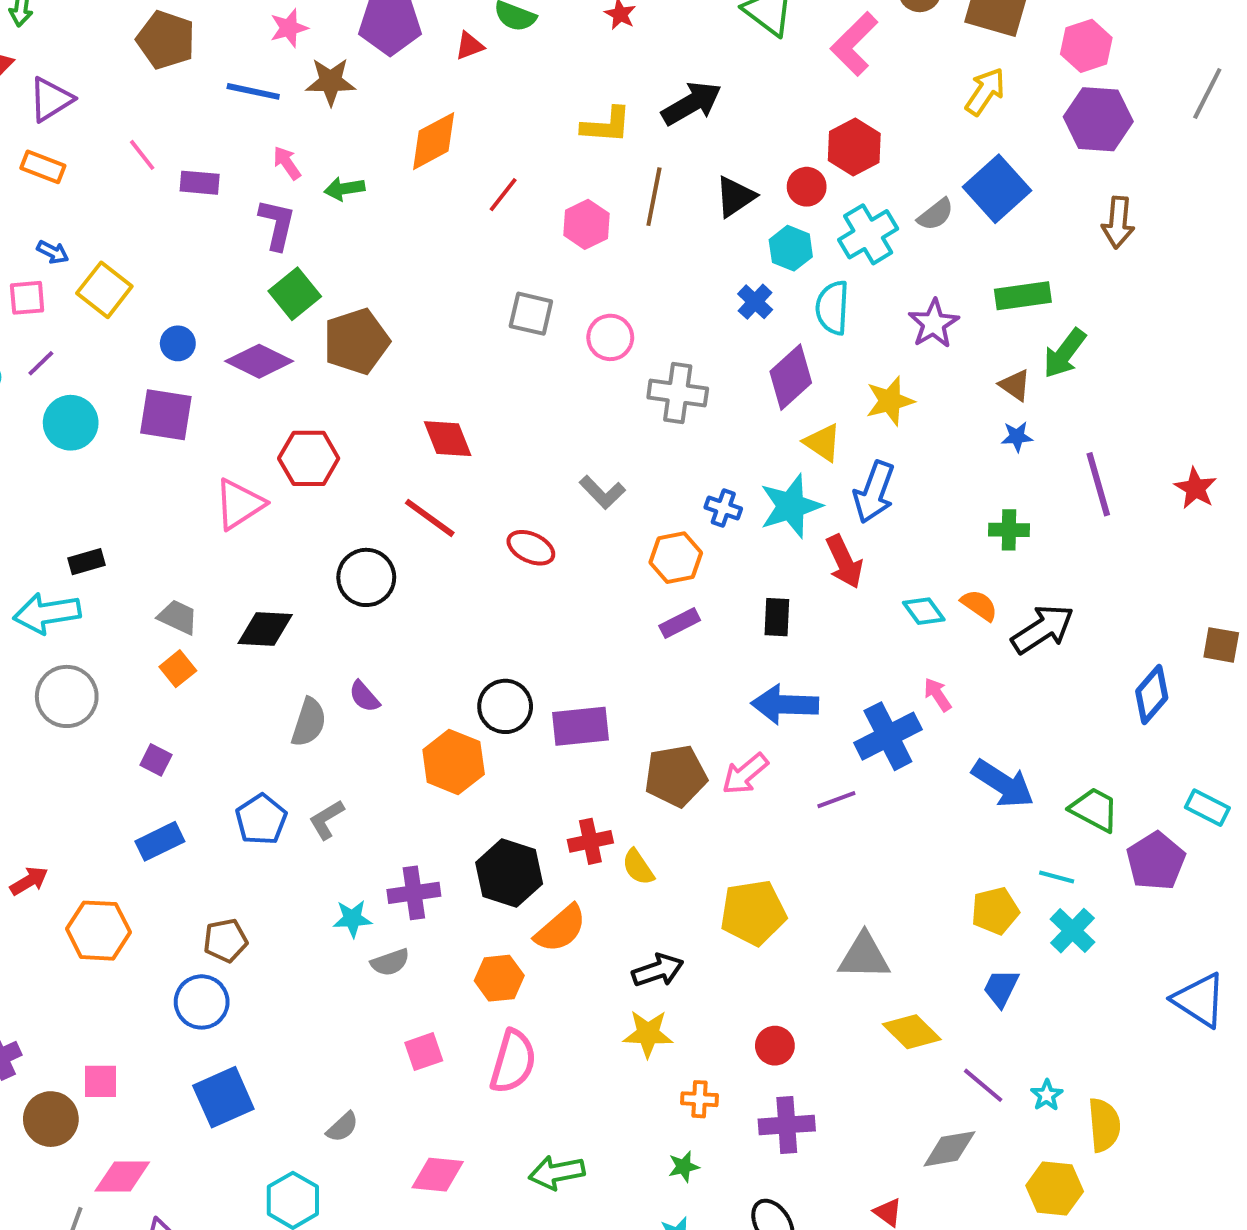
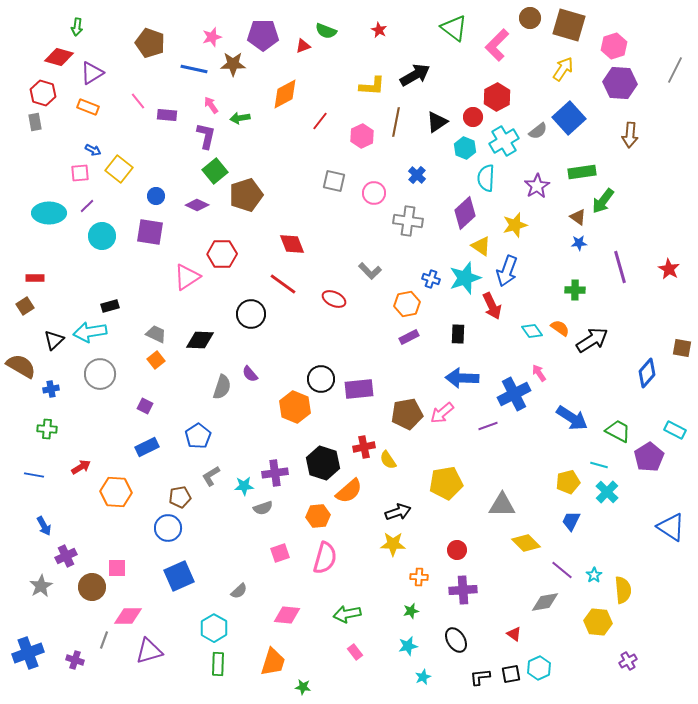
blue cross: (755, 302) -> (417, 175), moved
purple diamond: (259, 361) -> (197, 205), size x0.7
gray L-shape: (327, 819) -> (211, 476), moved

